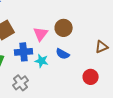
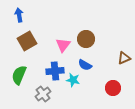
blue cross: (24, 52) -> (55, 71), moved
cyan star: (42, 61) -> (73, 80), moved

